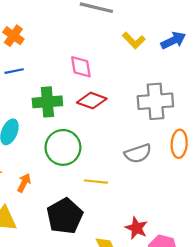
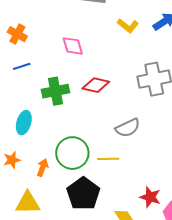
pink diamond: (81, 67) -> (73, 46), moved
green circle: (63, 147) -> (72, 153), moved
gray semicircle: (138, 153) -> (128, 128), moved

